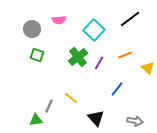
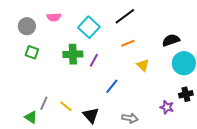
orange line: (125, 55) -> (128, 43), moved
green cross: (78, 57) -> (73, 54), turned 36
yellow line: (71, 98) -> (66, 106), moved
green triangle: (36, 120) -> (31, 117), turned 40

